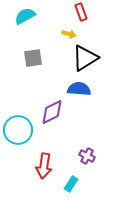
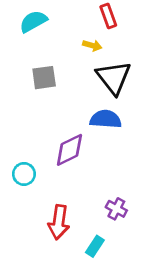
black triangle: (85, 58) -> (114, 78), turned -36
cyan circle: (18, 130) -> (24, 174), size x0.6

